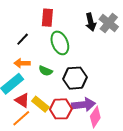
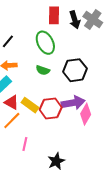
red rectangle: (47, 18) -> (54, 15), moved
green semicircle: (46, 71) -> (43, 70), moved
black hexagon: (75, 78) -> (75, 70), moved

